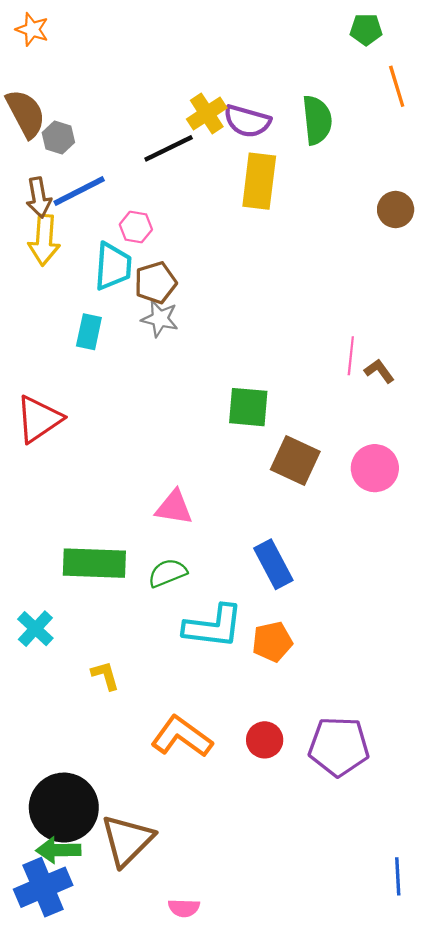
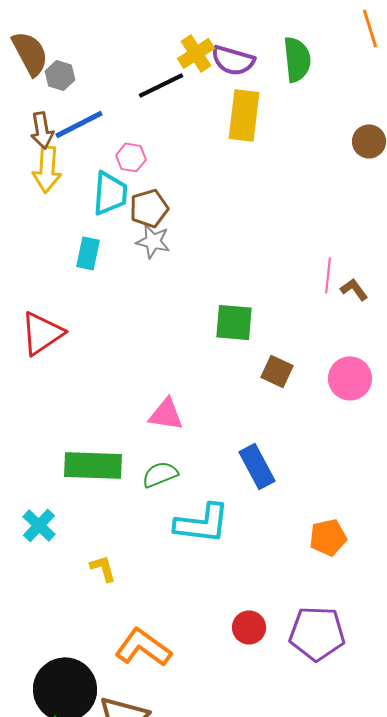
brown square: (295, 461) -> (277, 371), size x0.7
orange pentagon: (272, 642) -> (328, 537), moved
orange L-shape: (182, 737) -> (143, 647), moved

